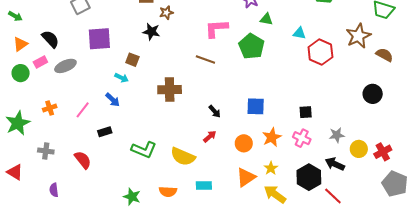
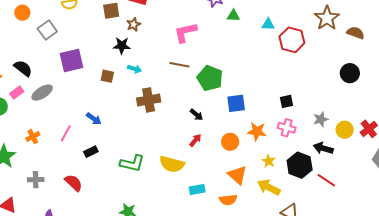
green pentagon: (251, 46) -> (210, 78), moved
cyan arrow: (122, 78) -> (135, 69), moved
orange star: (272, 137) -> (257, 131), turned -30
yellow star: (271, 168) -> (269, 161), moved
orange triangle: (246, 177) -> (237, 175), turned -35
orange semicircle: (168, 192) -> (228, 200), moved

